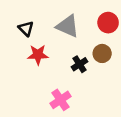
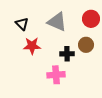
black cross: (80, 64) -> (67, 54), turned 32
pink cross: (60, 100) -> (56, 75), moved, turned 30

